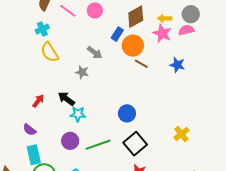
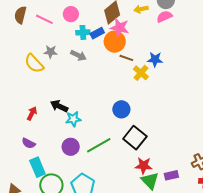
cyan cross: (42, 29) -> (83, 32), moved, turned 32
pink star: (162, 33) -> (120, 28), moved
blue rectangle: (117, 34) -> (97, 33), turned 40
blue star: (177, 65) -> (155, 59), moved
gray star: (82, 72) -> (51, 52), moved
yellow cross: (181, 134) -> (141, 73), moved

